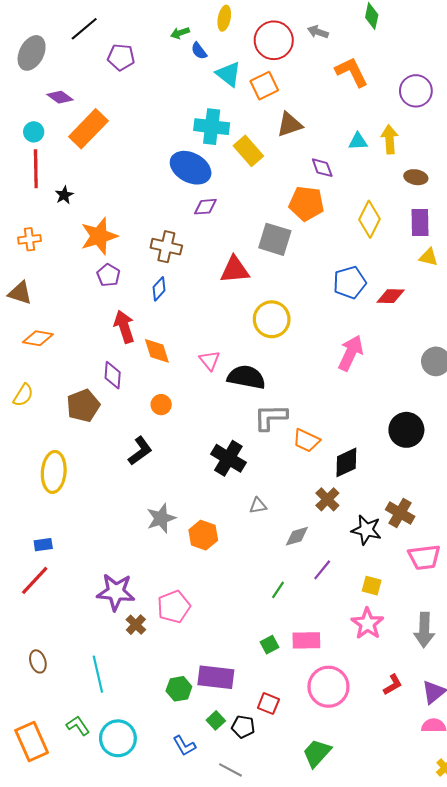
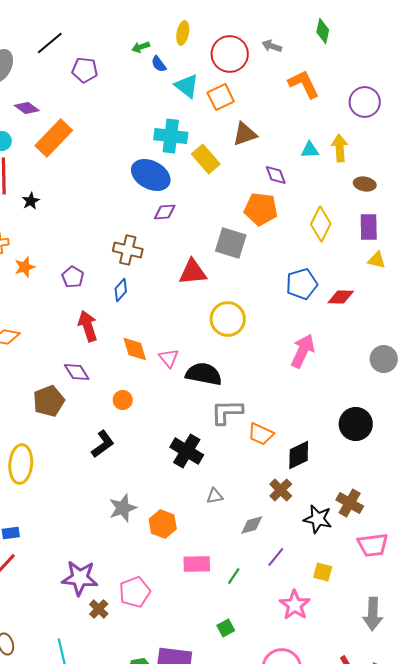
orange star: (99, 236) -> (25, 267), moved, size x0.6
orange diamond: (157, 351) -> (135, 349), moved
purple diamond: (113, 375) -> (77, 372), turned -36
pink star: (367, 624) -> (295, 605), moved
pink rectangle: (306, 640) -> (197, 564), moved

